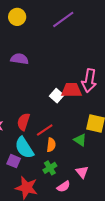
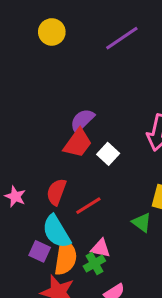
purple semicircle: (19, 59) -> (82, 120), moved, turned -54
red trapezoid: (71, 90) -> (78, 143), moved, turned 125
orange semicircle: (51, 145) -> (66, 257), moved, size x1.6
pink triangle: (82, 172) -> (101, 248), moved, turned -40

